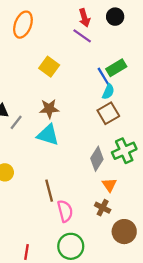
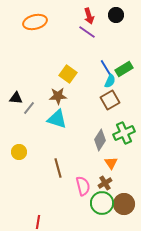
orange ellipse: (23, 25) -> (35, 22), turned 55
yellow square: (49, 67) -> (68, 74), moved
green rectangle: (116, 68) -> (124, 69), moved
brown cross: (103, 208) -> (105, 183), turned 32
pink semicircle: (65, 211) -> (83, 186), moved
green circle: (71, 246) -> (102, 203), moved

